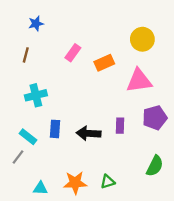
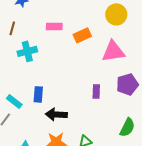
pink rectangle: (73, 53) -> (54, 26), turned 56
cyan cross: (36, 95) -> (27, 51), moved
black arrow: (89, 133) -> (56, 114), moved

